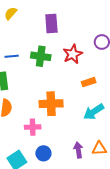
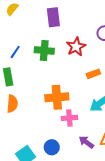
blue line: (12, 56) -> (15, 52), turned -48
pink cross: (33, 127) -> (69, 118), moved
purple arrow: (78, 150) -> (86, 142), turned -42

